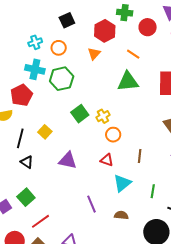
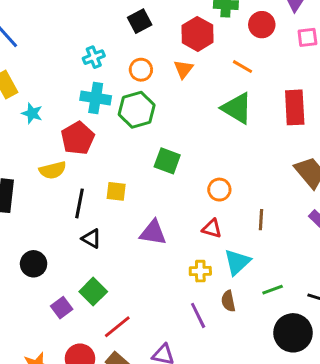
orange circle: (59, 48) -> (141, 70), moved
green triangle: (128, 82) -> (237, 108), turned 40
green square: (80, 114) -> (167, 161), turned -30
yellow cross: (103, 116) -> (200, 271), moved, turned 32
yellow square: (45, 132) -> (116, 191), turned -32
green line: (153, 191) -> (273, 290), moved, turned 64
purple line: (92, 204) -> (198, 315), moved
brown semicircle: (121, 215) -> (228, 301), moved, turned -104

